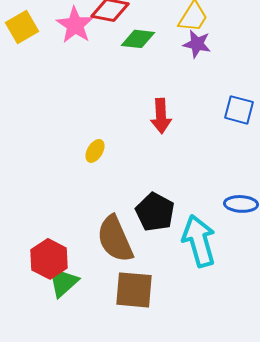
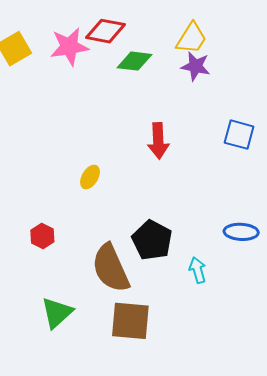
pink star: (75, 25) -> (69, 47), turned 30
cyan arrow: (199, 241) -> (198, 270), size x0.5
red hexagon: (49, 259) -> (42, 236), moved, size x0.6

